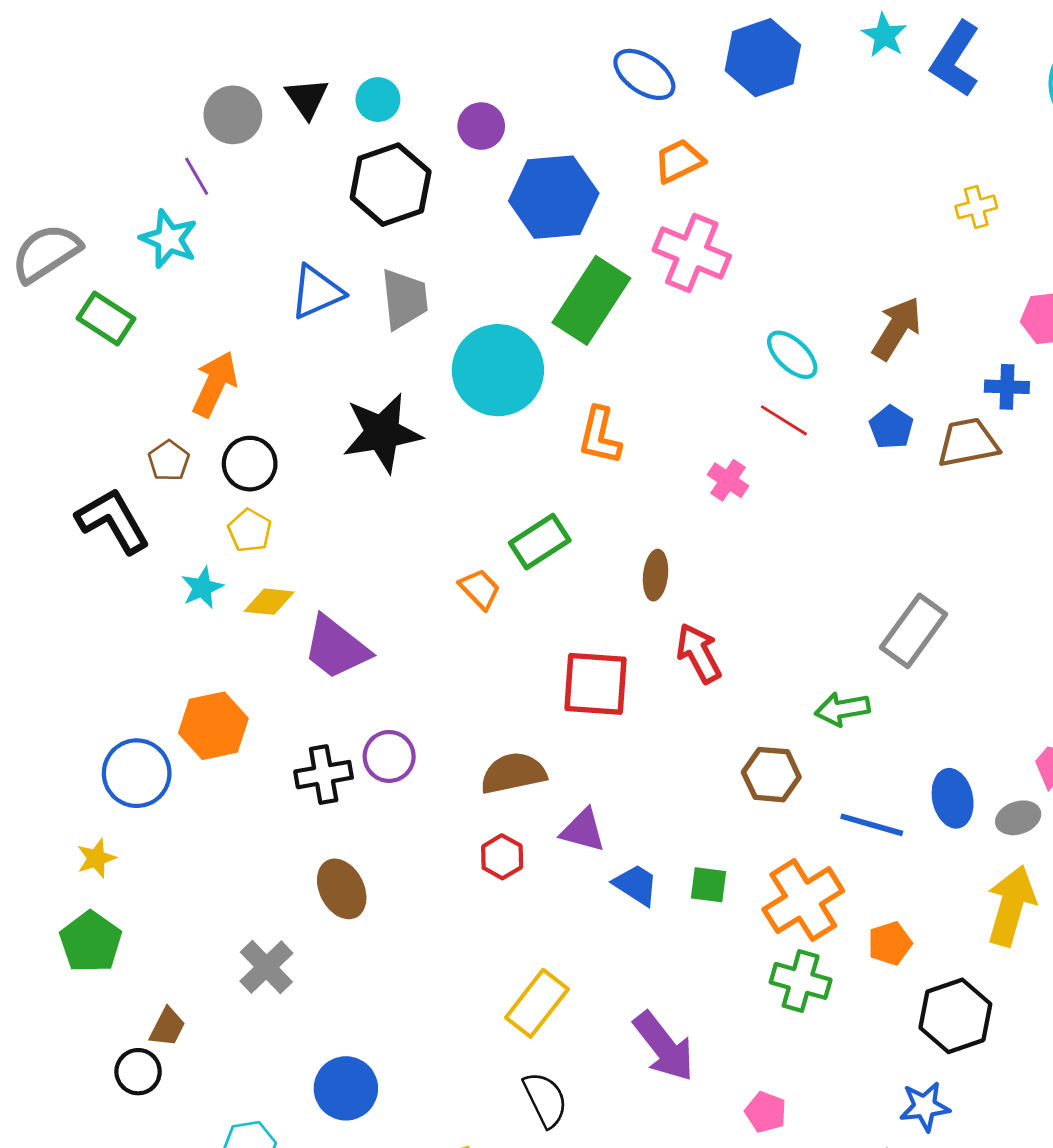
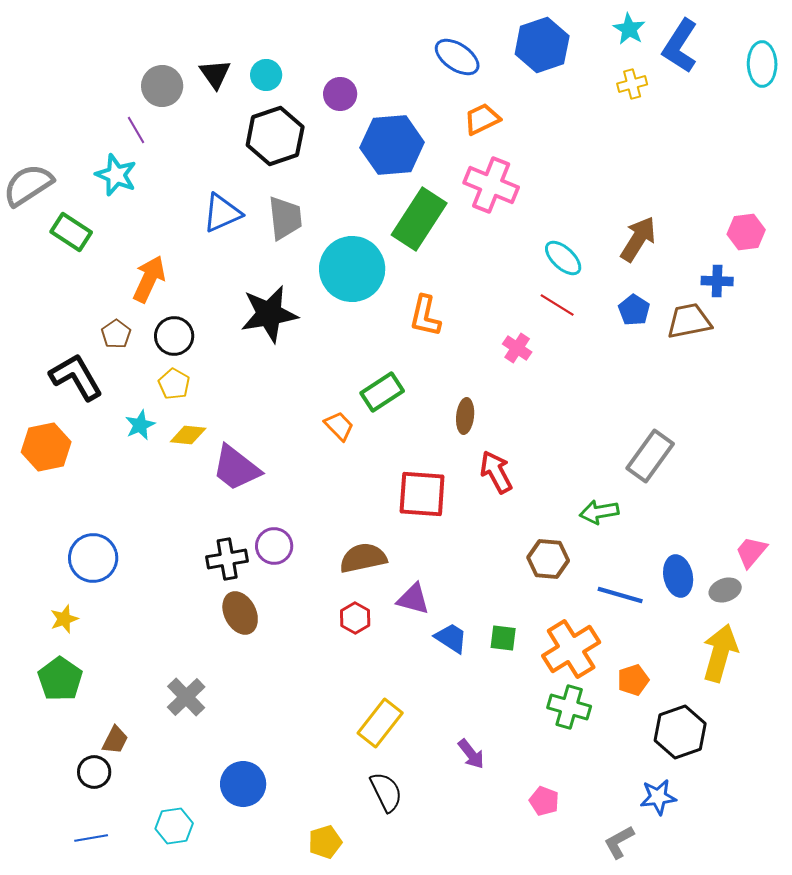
yellow cross: (976, 207) -> (632, 84), moved
orange hexagon: (213, 726) -> (46, 447), moved
brown ellipse: (342, 889) -> (240, 613), moved
purple arrow: (664, 1047) -> (471, 754), size x0.6

